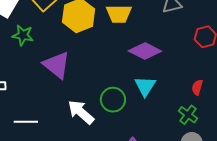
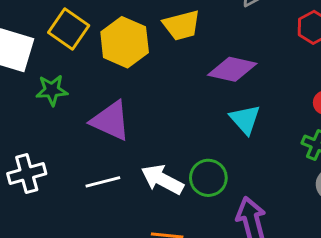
green circle: (113, 100) -> (208, 178), moved
white line: (26, 122) -> (103, 182), moved

